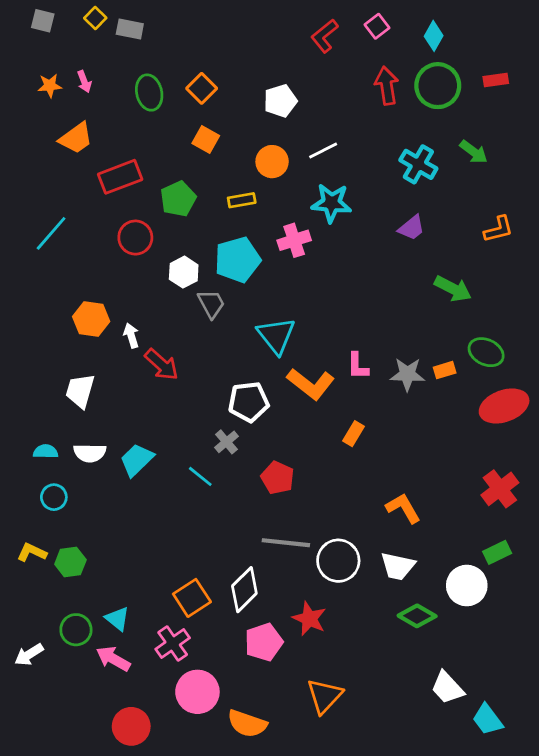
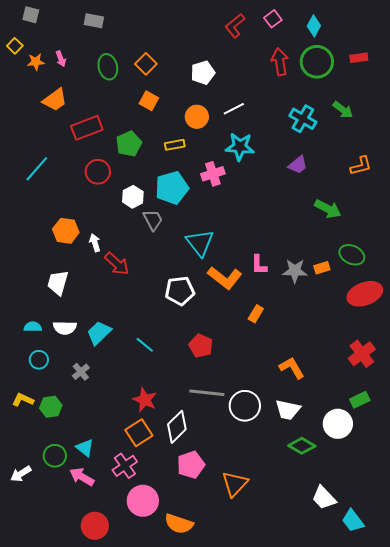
yellow square: (95, 18) -> (15, 46), moved
gray cross: (226, 442) -> (81, 372), moved
red star: (309, 619) -> (145, 400), moved
orange triangle: (325, 696) -> (235, 484), moved

